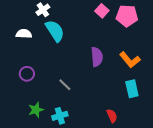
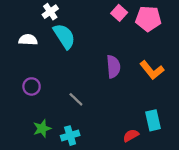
cyan rectangle: (132, 89) -> (153, 120), moved
red semicircle: (112, 116) -> (131, 136), turned -96

